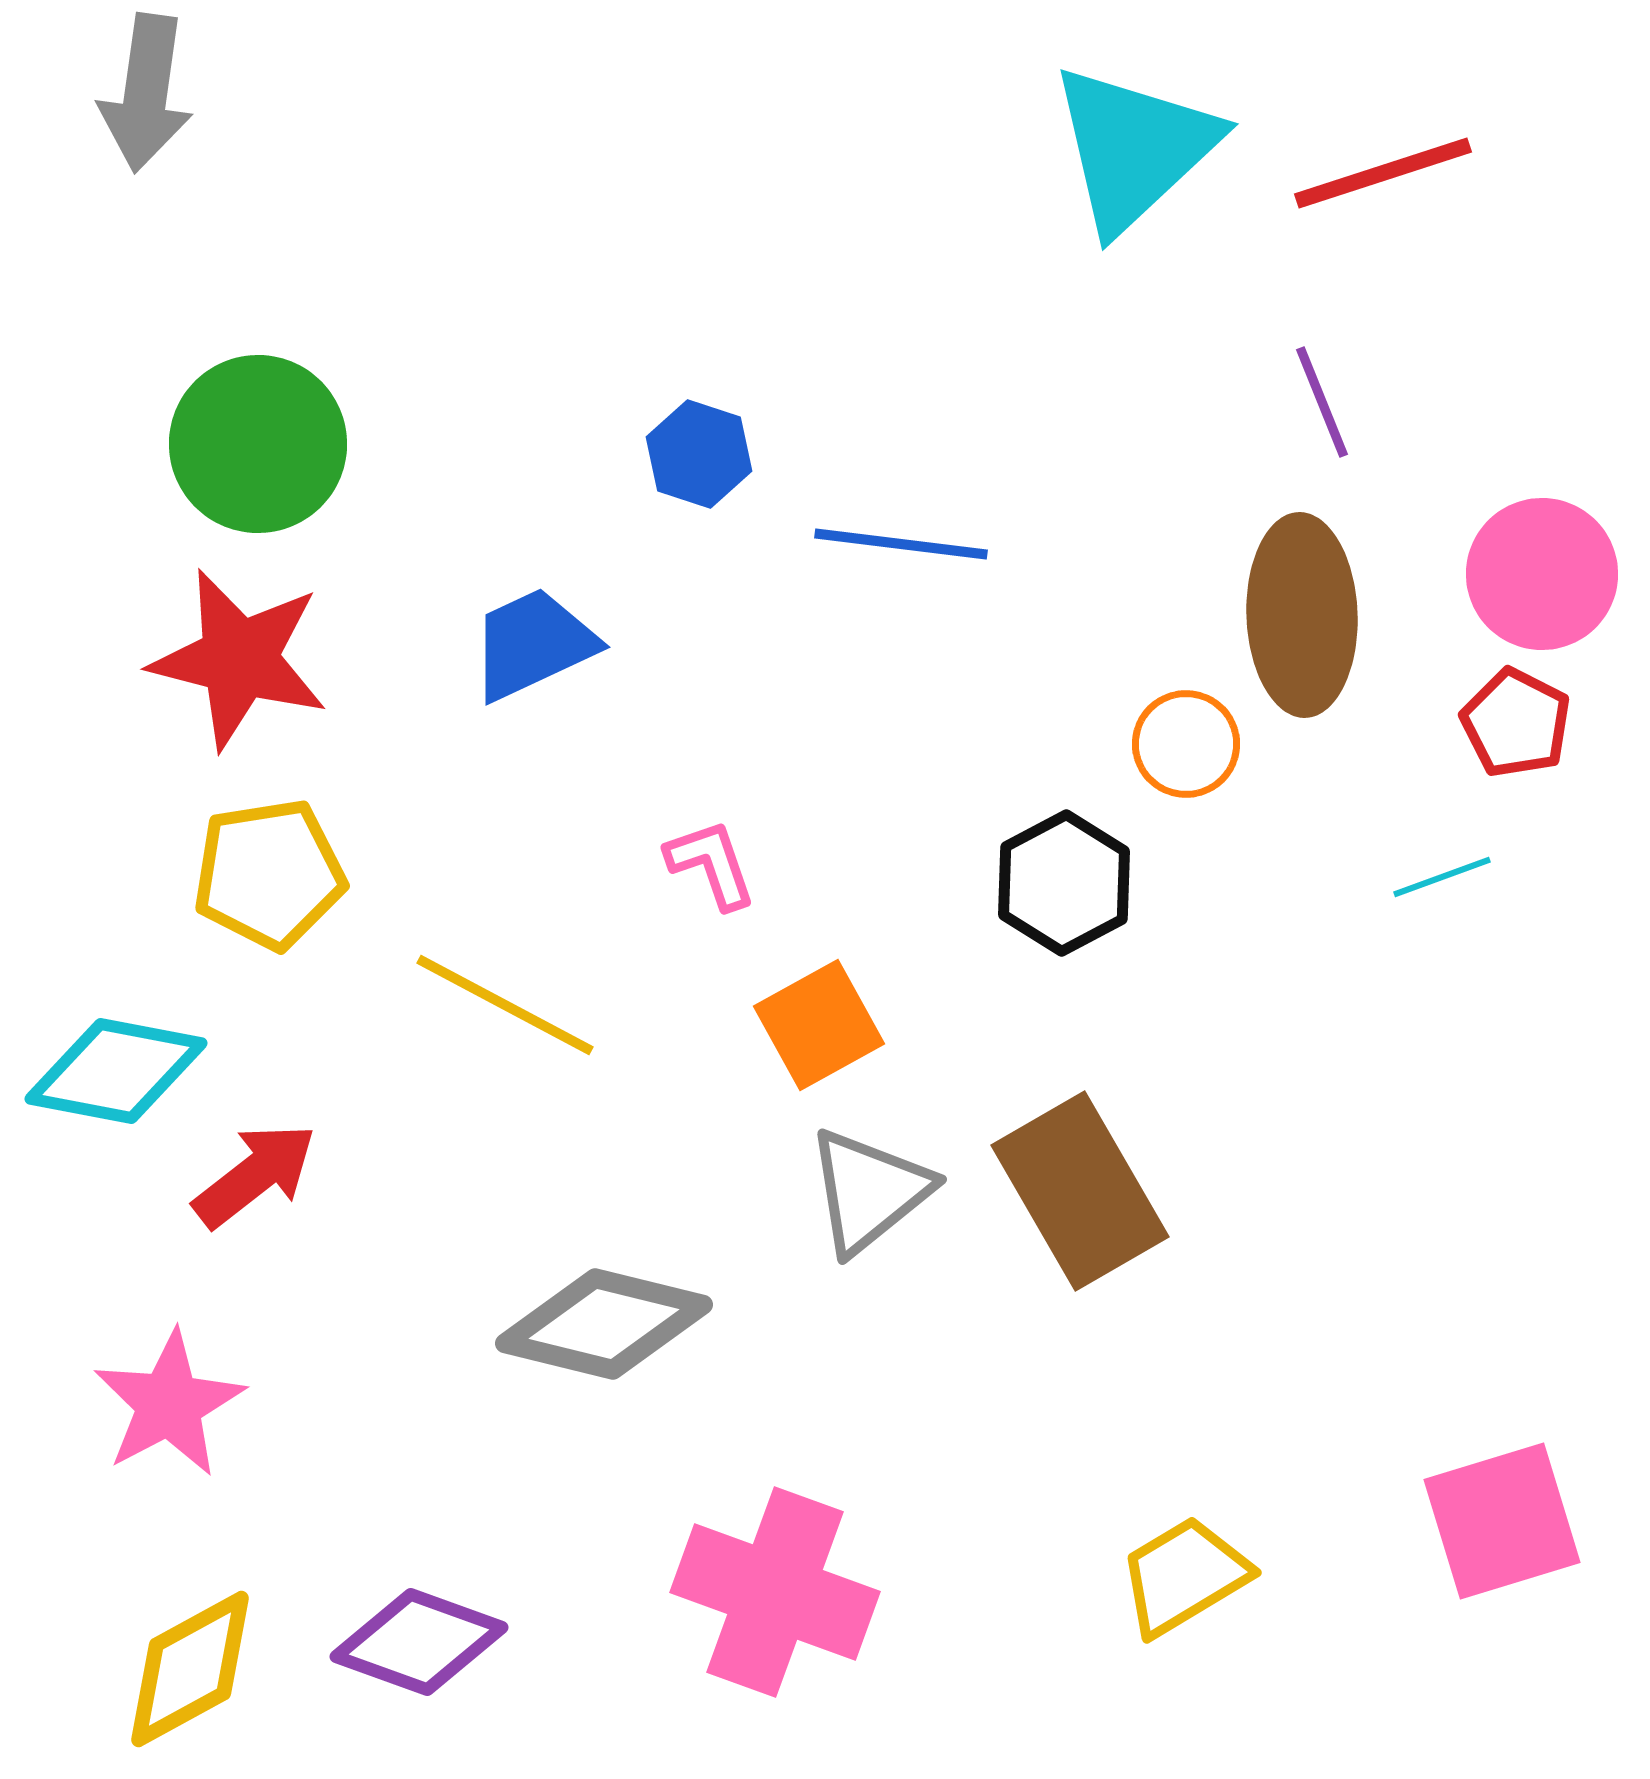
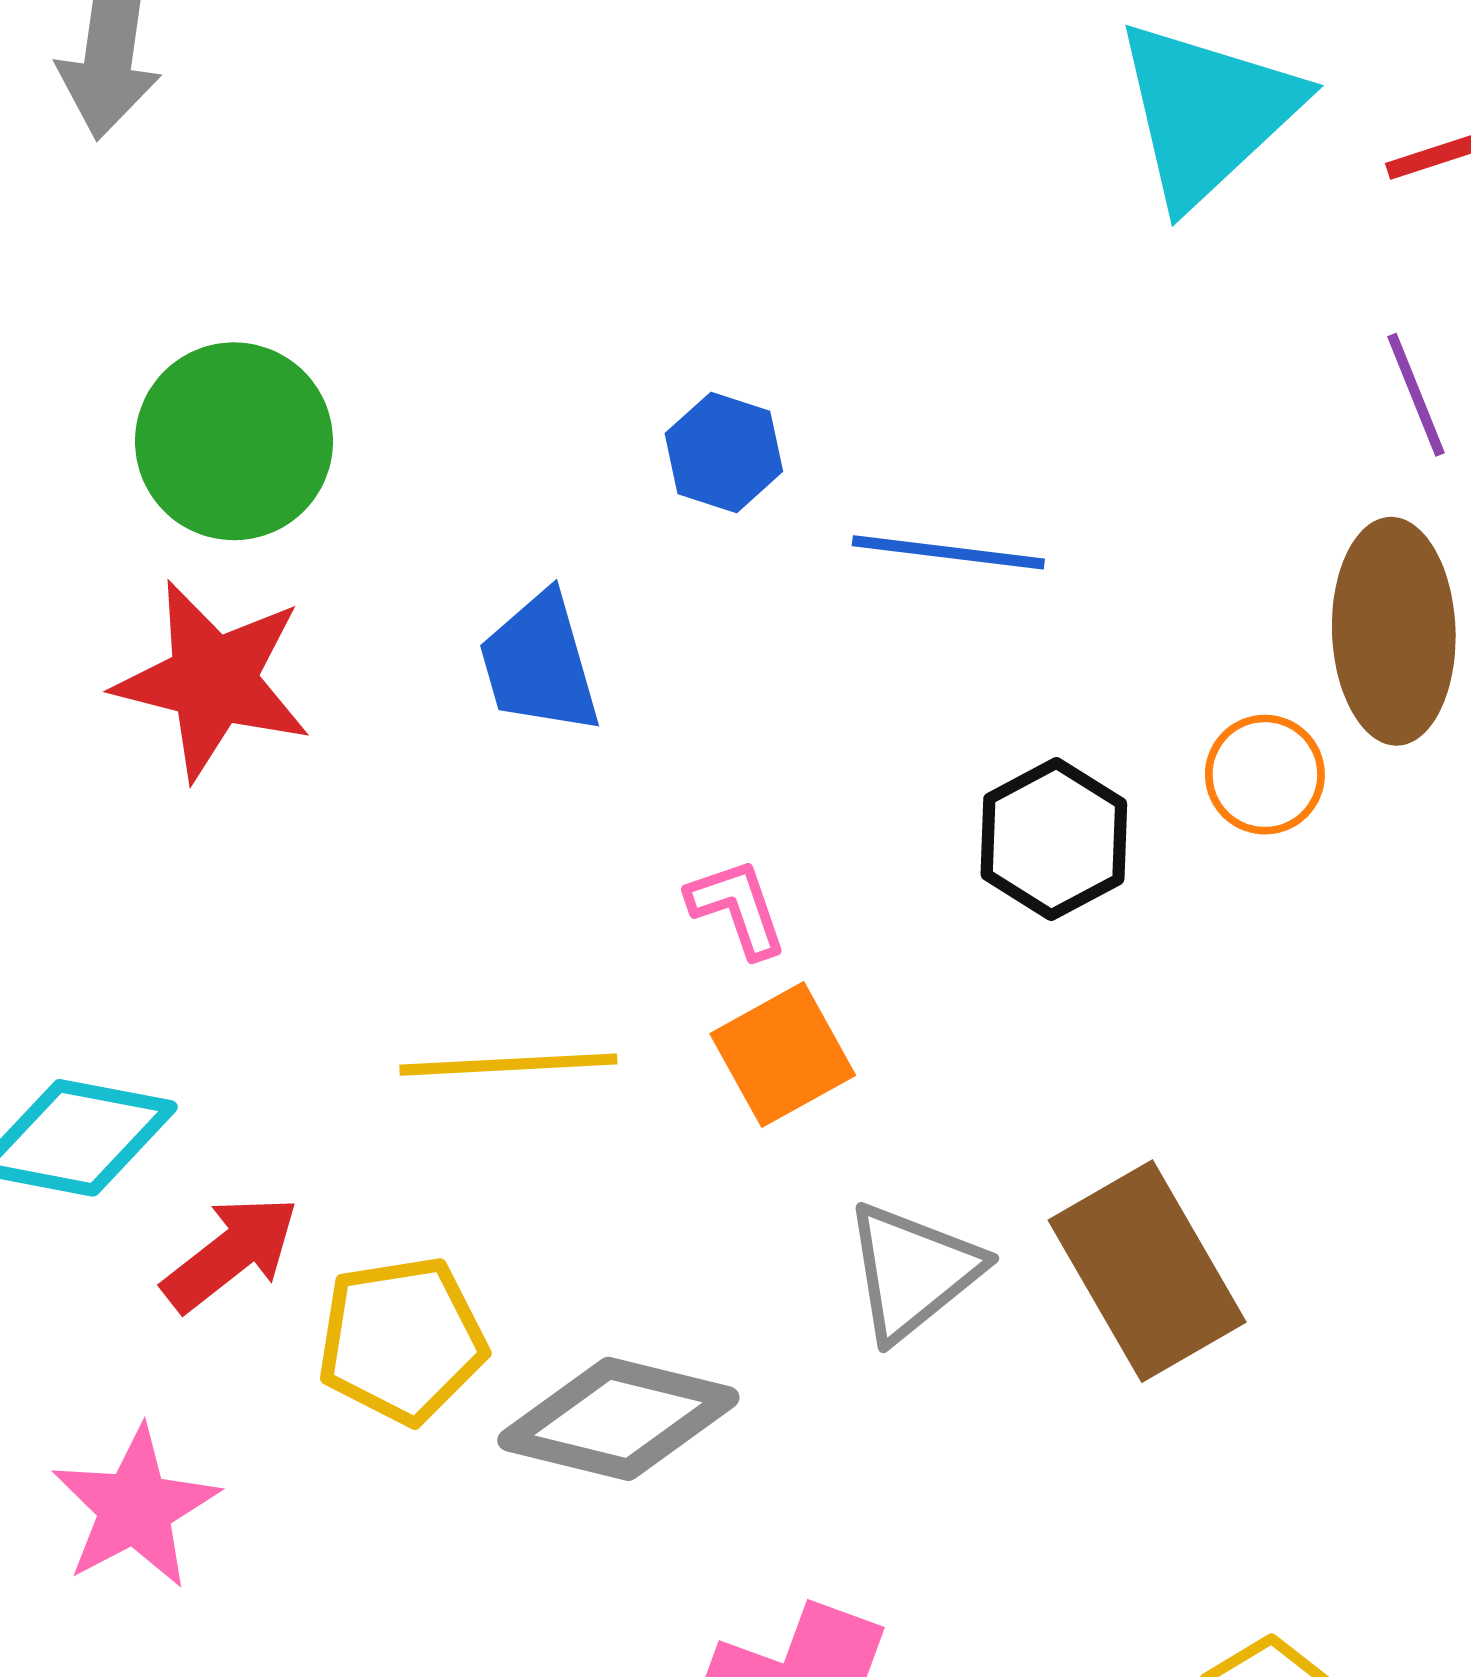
blue trapezoid: (533, 644) -> (539, 663), turned -81
yellow pentagon: (269, 874) -> (402, 1340), moved
black hexagon: (1064, 883) -> (1054, 839), moved
yellow line: (505, 1005) -> (508, 1065), turned -31
orange square: (819, 1025) -> (783, 1055), moved

